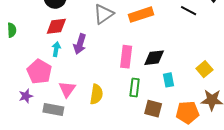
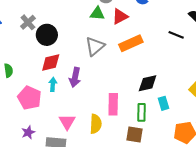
pink rectangle: (126, 57) -> (113, 104), moved
pink pentagon: (39, 72) -> (29, 98), moved
green rectangle: (135, 88) -> (142, 112), moved
brown square: (153, 109) -> (135, 135), moved

